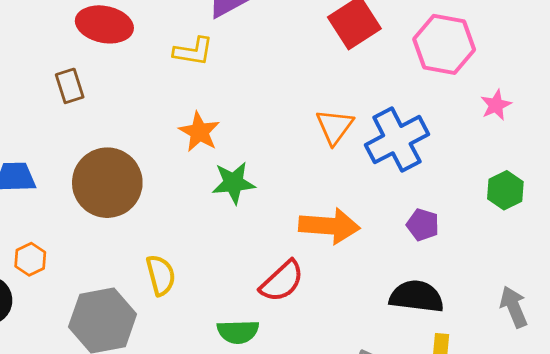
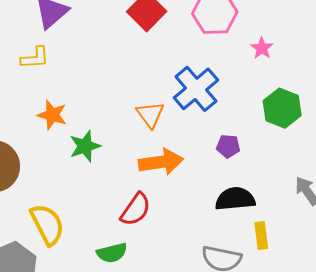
orange triangle: (335, 127) -> (150, 114), moved
green hexagon: (505, 190) -> (282, 108), size x1.4
yellow semicircle: (161, 275) -> (47, 224), size x1.4

